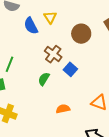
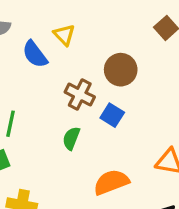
brown circle: (81, 34) -> (121, 70), moved
orange semicircle: (63, 109) -> (111, 182), size x1.5

